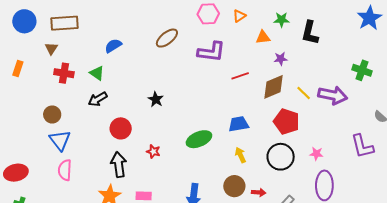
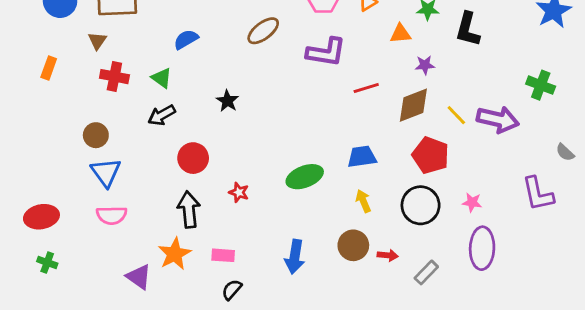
black star: (156, 99) -> (227, 101), moved
pink semicircle: (65, 170) -> (112, 215), turned -95

